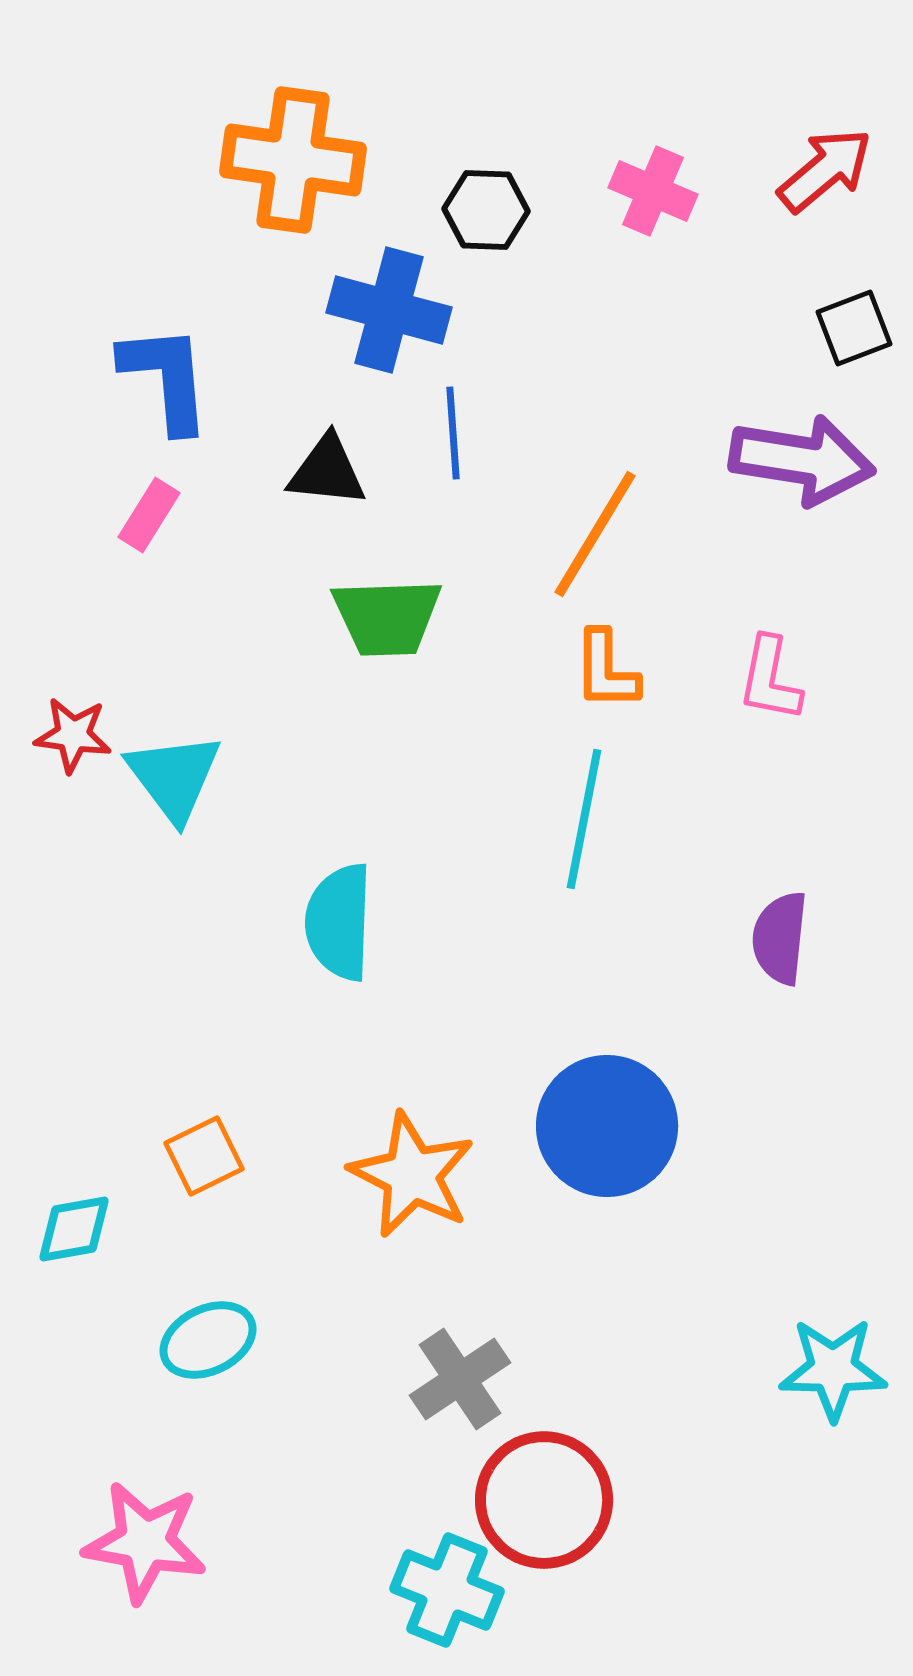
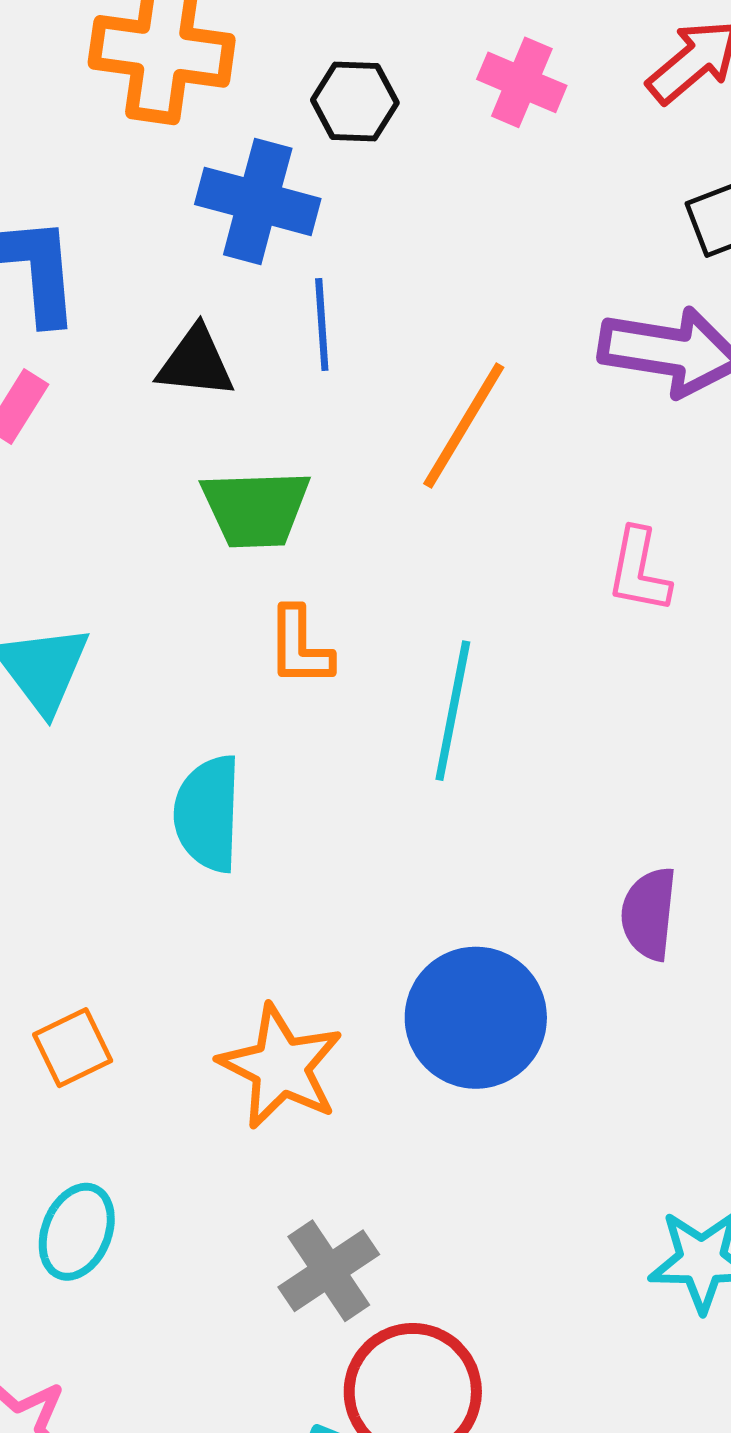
orange L-shape: (606, 670) -> (300, 647), moved
purple semicircle: (780, 938) -> (649, 914), moved
cyan ellipse: (208, 1340) -> (77, 1232), turned -42

